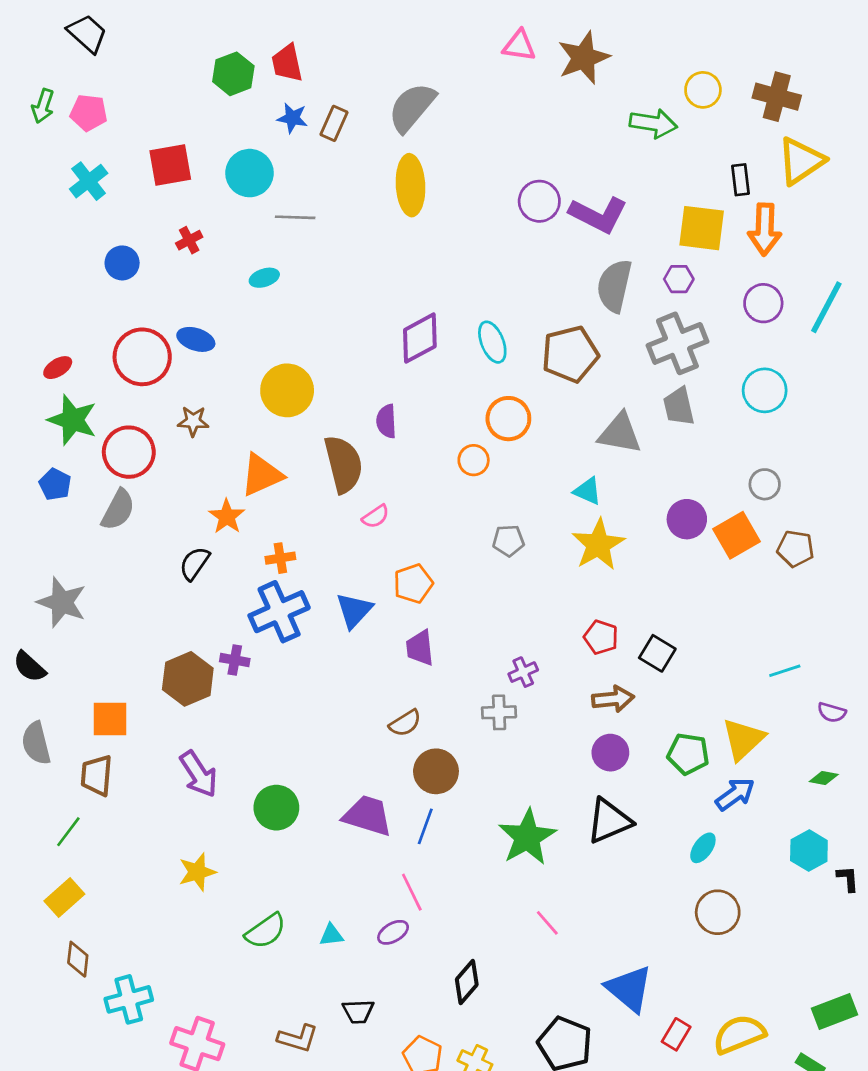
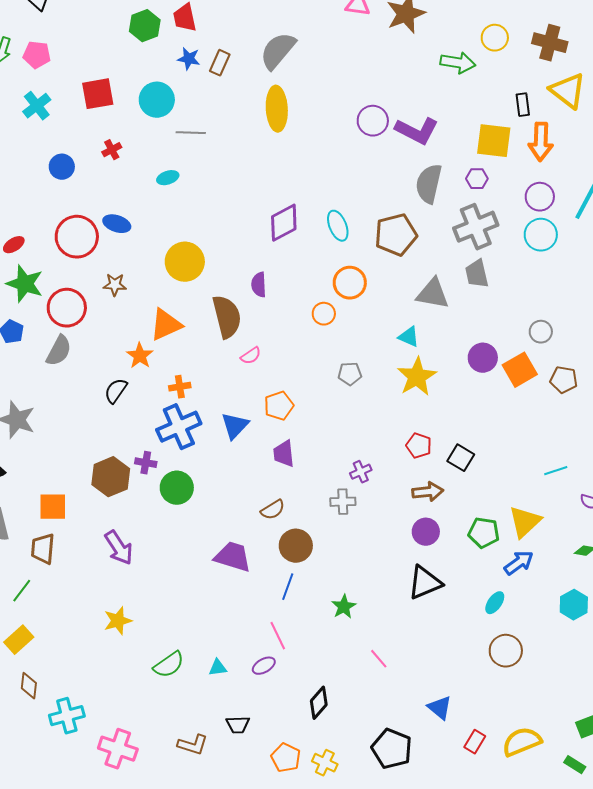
yellow triangle: (801, 161) -> (568, 91), turned -48
cyan circle: (765, 390) -> (541, 235), moved
green circle: (276, 808) -> (177, 488), moved
purple trapezoid: (368, 816) -> (233, 557), moved
green star: (527, 837) -> (344, 607), moved, size x0.6
blue triangle: (629, 989) -> (440, 708), size x0.7

